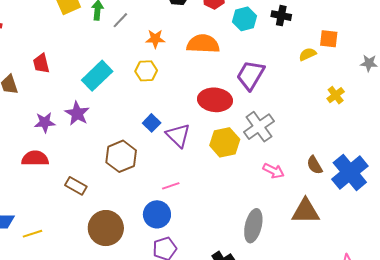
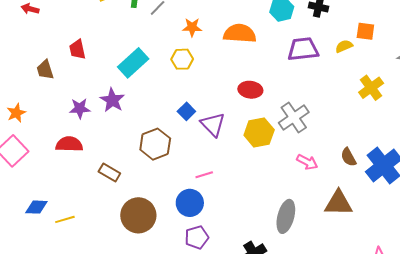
purple trapezoid: (250, 75) -> (303, 49), moved, turned 52
yellow cross: (336, 95) -> (371, 88), size x1.4
red ellipse: (215, 100) -> (250, 90), size x0.7

